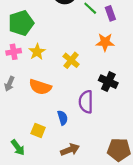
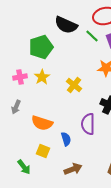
green pentagon: (21, 23) -> (41, 47), moved
orange semicircle: (40, 87) -> (42, 123), moved

